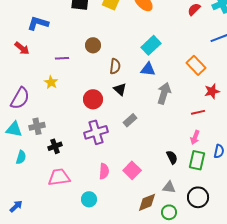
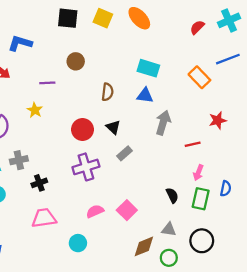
brown circle: (93, 45) -> (76, 61), moved
cyan rectangle: (151, 45) -> (148, 68), turned 60
orange rectangle: (196, 65) -> (199, 77), moved
black triangle: (120, 89) -> (113, 127), moved
red line: (198, 112) -> (193, 144), moved
pink semicircle: (104, 171) -> (95, 211), turned -119

